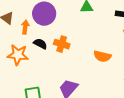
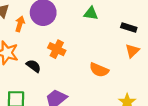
black semicircle: (40, 44) -> (34, 66), moved

